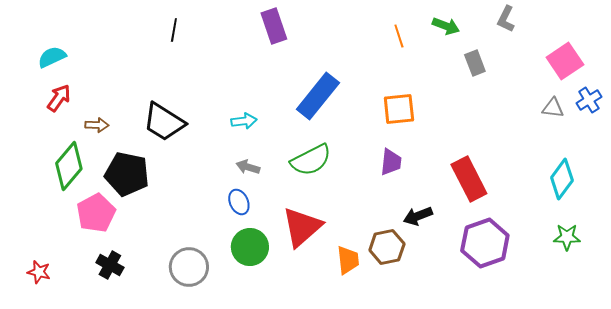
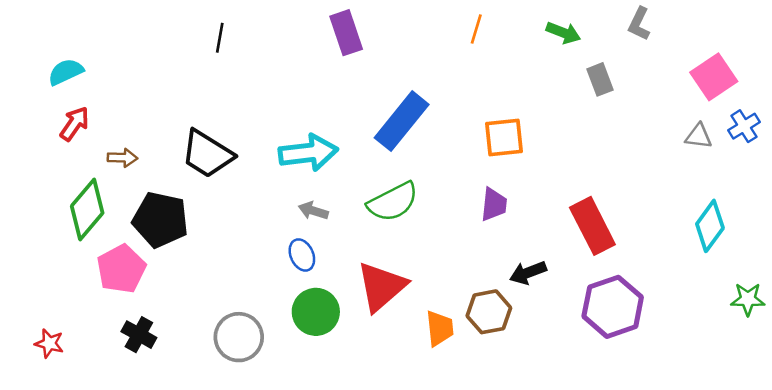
orange line: (399, 36) -> (476, 29), moved, turned 35
cyan arrow: (244, 121) -> (308, 153), size x1.8
green star: (567, 237) -> (748, 299), moved

